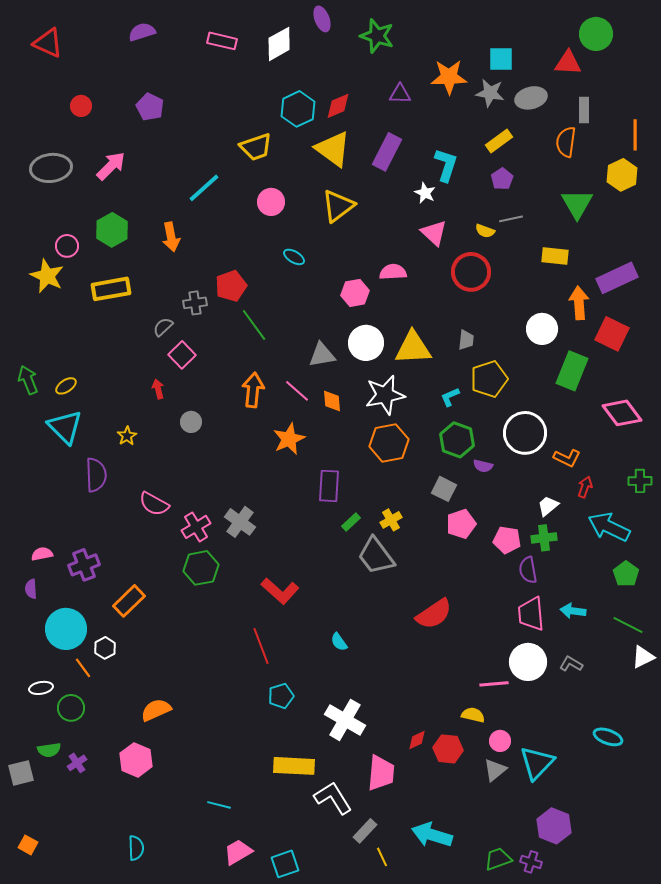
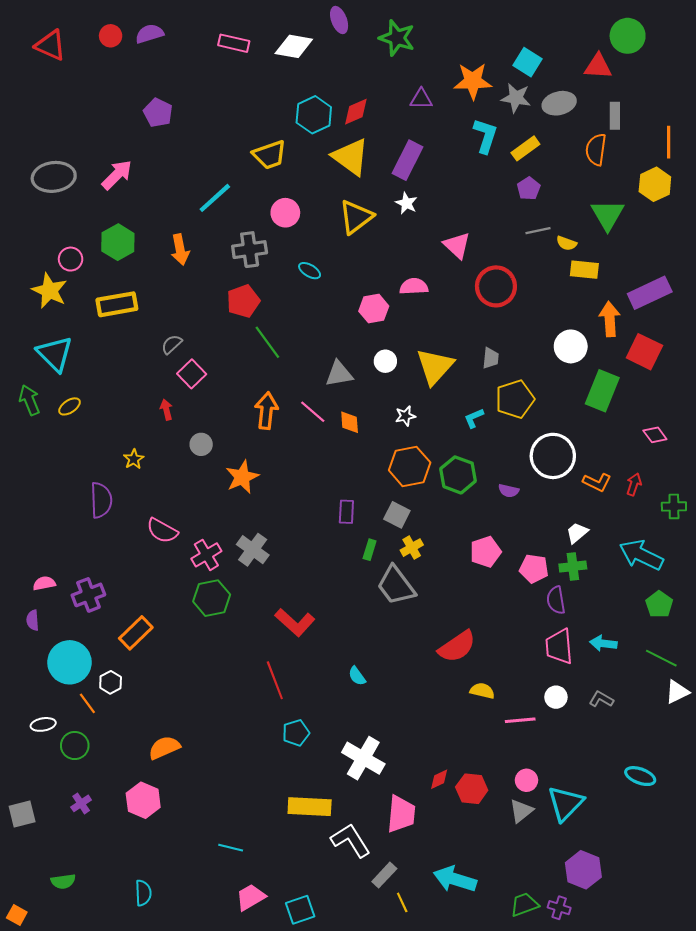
white diamond: (279, 44) -> (294, 46), turned 39
cyan square: (501, 59) -> (528, 62), turned 32
red circle: (81, 106) -> (111, 36), moved
cyan L-shape: (446, 165) -> (485, 136), moved
white star: (425, 193) -> (406, 203), moved
yellow semicircle: (485, 231) -> (566, 243), moved
gray cross: (195, 303) -> (250, 250), moved, size x1.4
white circle: (366, 343) -> (385, 361), size x0.6
yellow triangle: (413, 348) -> (435, 366), turned -45
white star: (385, 395) -> (405, 416), size x0.5
pink diamond: (622, 413) -> (655, 435), size x0.6
cyan triangle: (65, 427) -> (55, 354), moved
orange star: (289, 439) -> (242, 477), moved
green hexagon: (457, 440) -> (458, 475), moved
purple rectangle: (329, 486) -> (346, 512), size x0.7
red arrow: (585, 487) -> (634, 484), moved
gray square: (444, 489) -> (397, 515), moved
green rectangle: (351, 522) -> (370, 550), turned -30
white circle: (528, 662) -> (556, 697), size x0.6
yellow semicircle: (473, 715) -> (482, 691), moved
green semicircle: (49, 750) -> (63, 881), moved
orange square: (28, 845) -> (17, 915), moved

